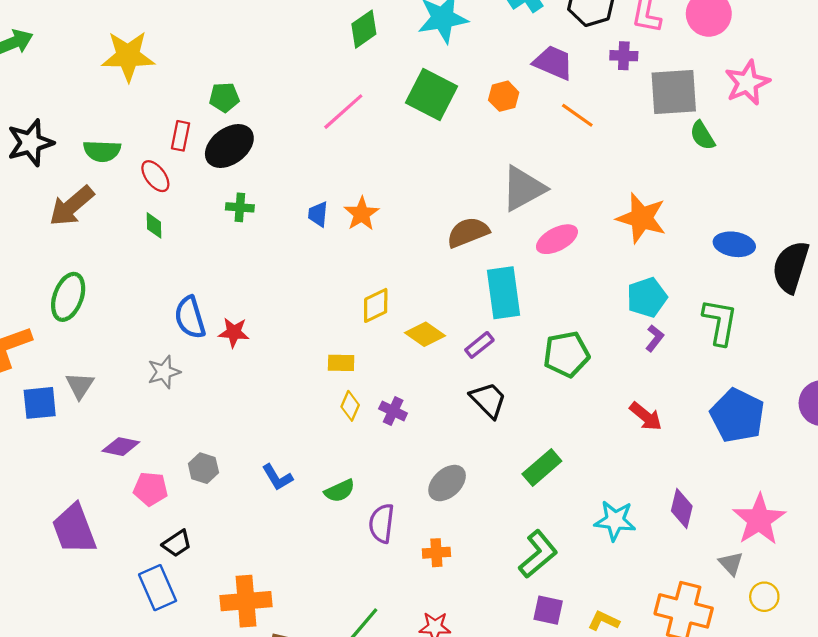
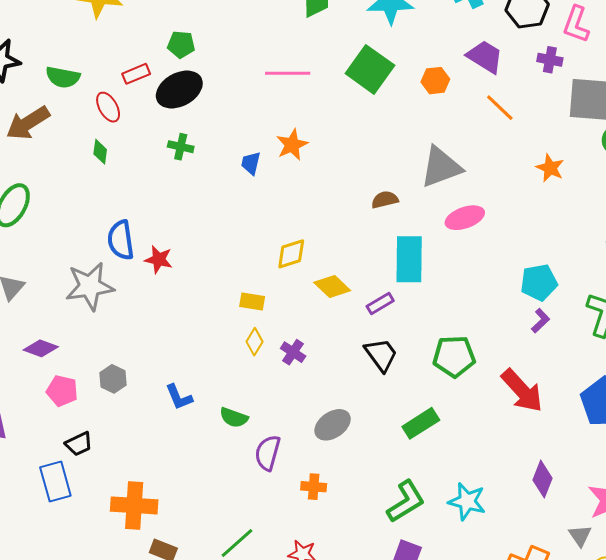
pink line: (343, 112) -> (288, 73), turned 33
red rectangle: (180, 136) -> (136, 74), turned 48
orange star: (362, 214) -> (292, 145), moved
orange star: (641, 218) -> (550, 168), moved, size x0.6
brown semicircle: (468, 232) -> (385, 200), size x0.7
green pentagon: (566, 354) -> (454, 356), moved
gray star: (164, 372) -> (90, 286), size x1.6
red arrow: (646, 416) -> (522, 391), size x1.5
green semicircle: (340, 491) -> (234, 418), turned 36
cyan star: (615, 521) -> (467, 501), moved

